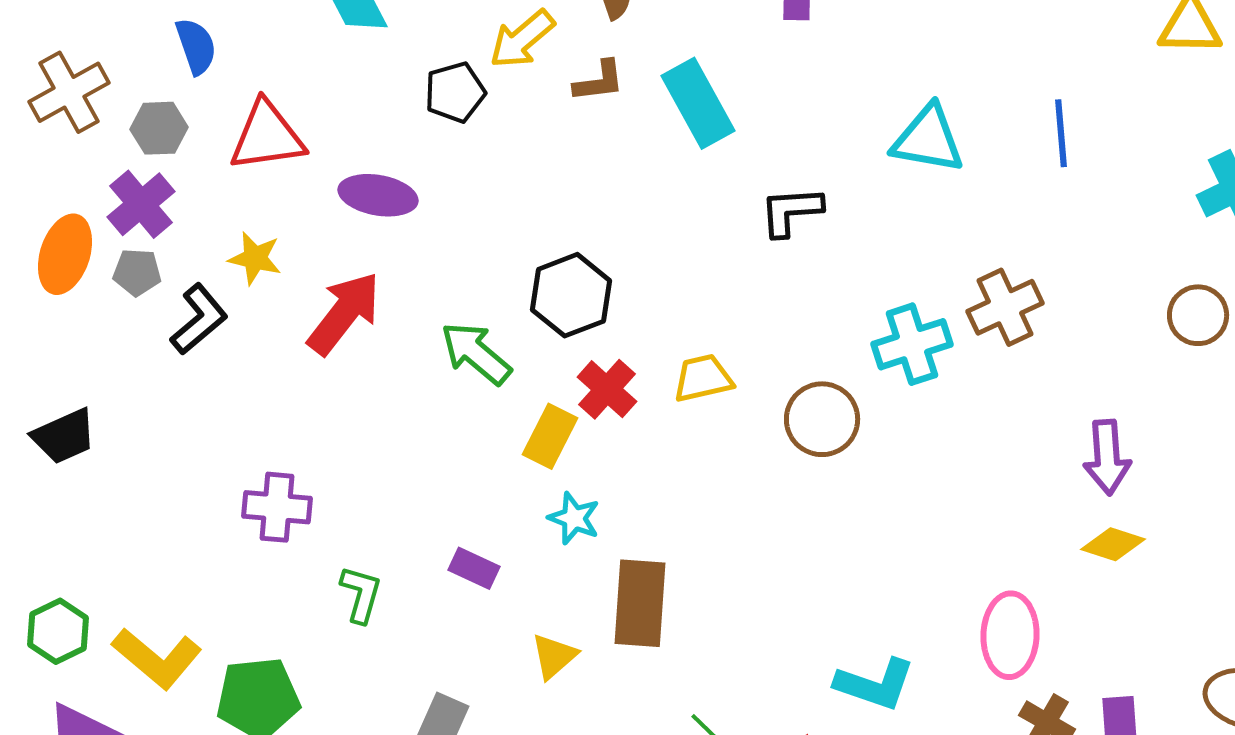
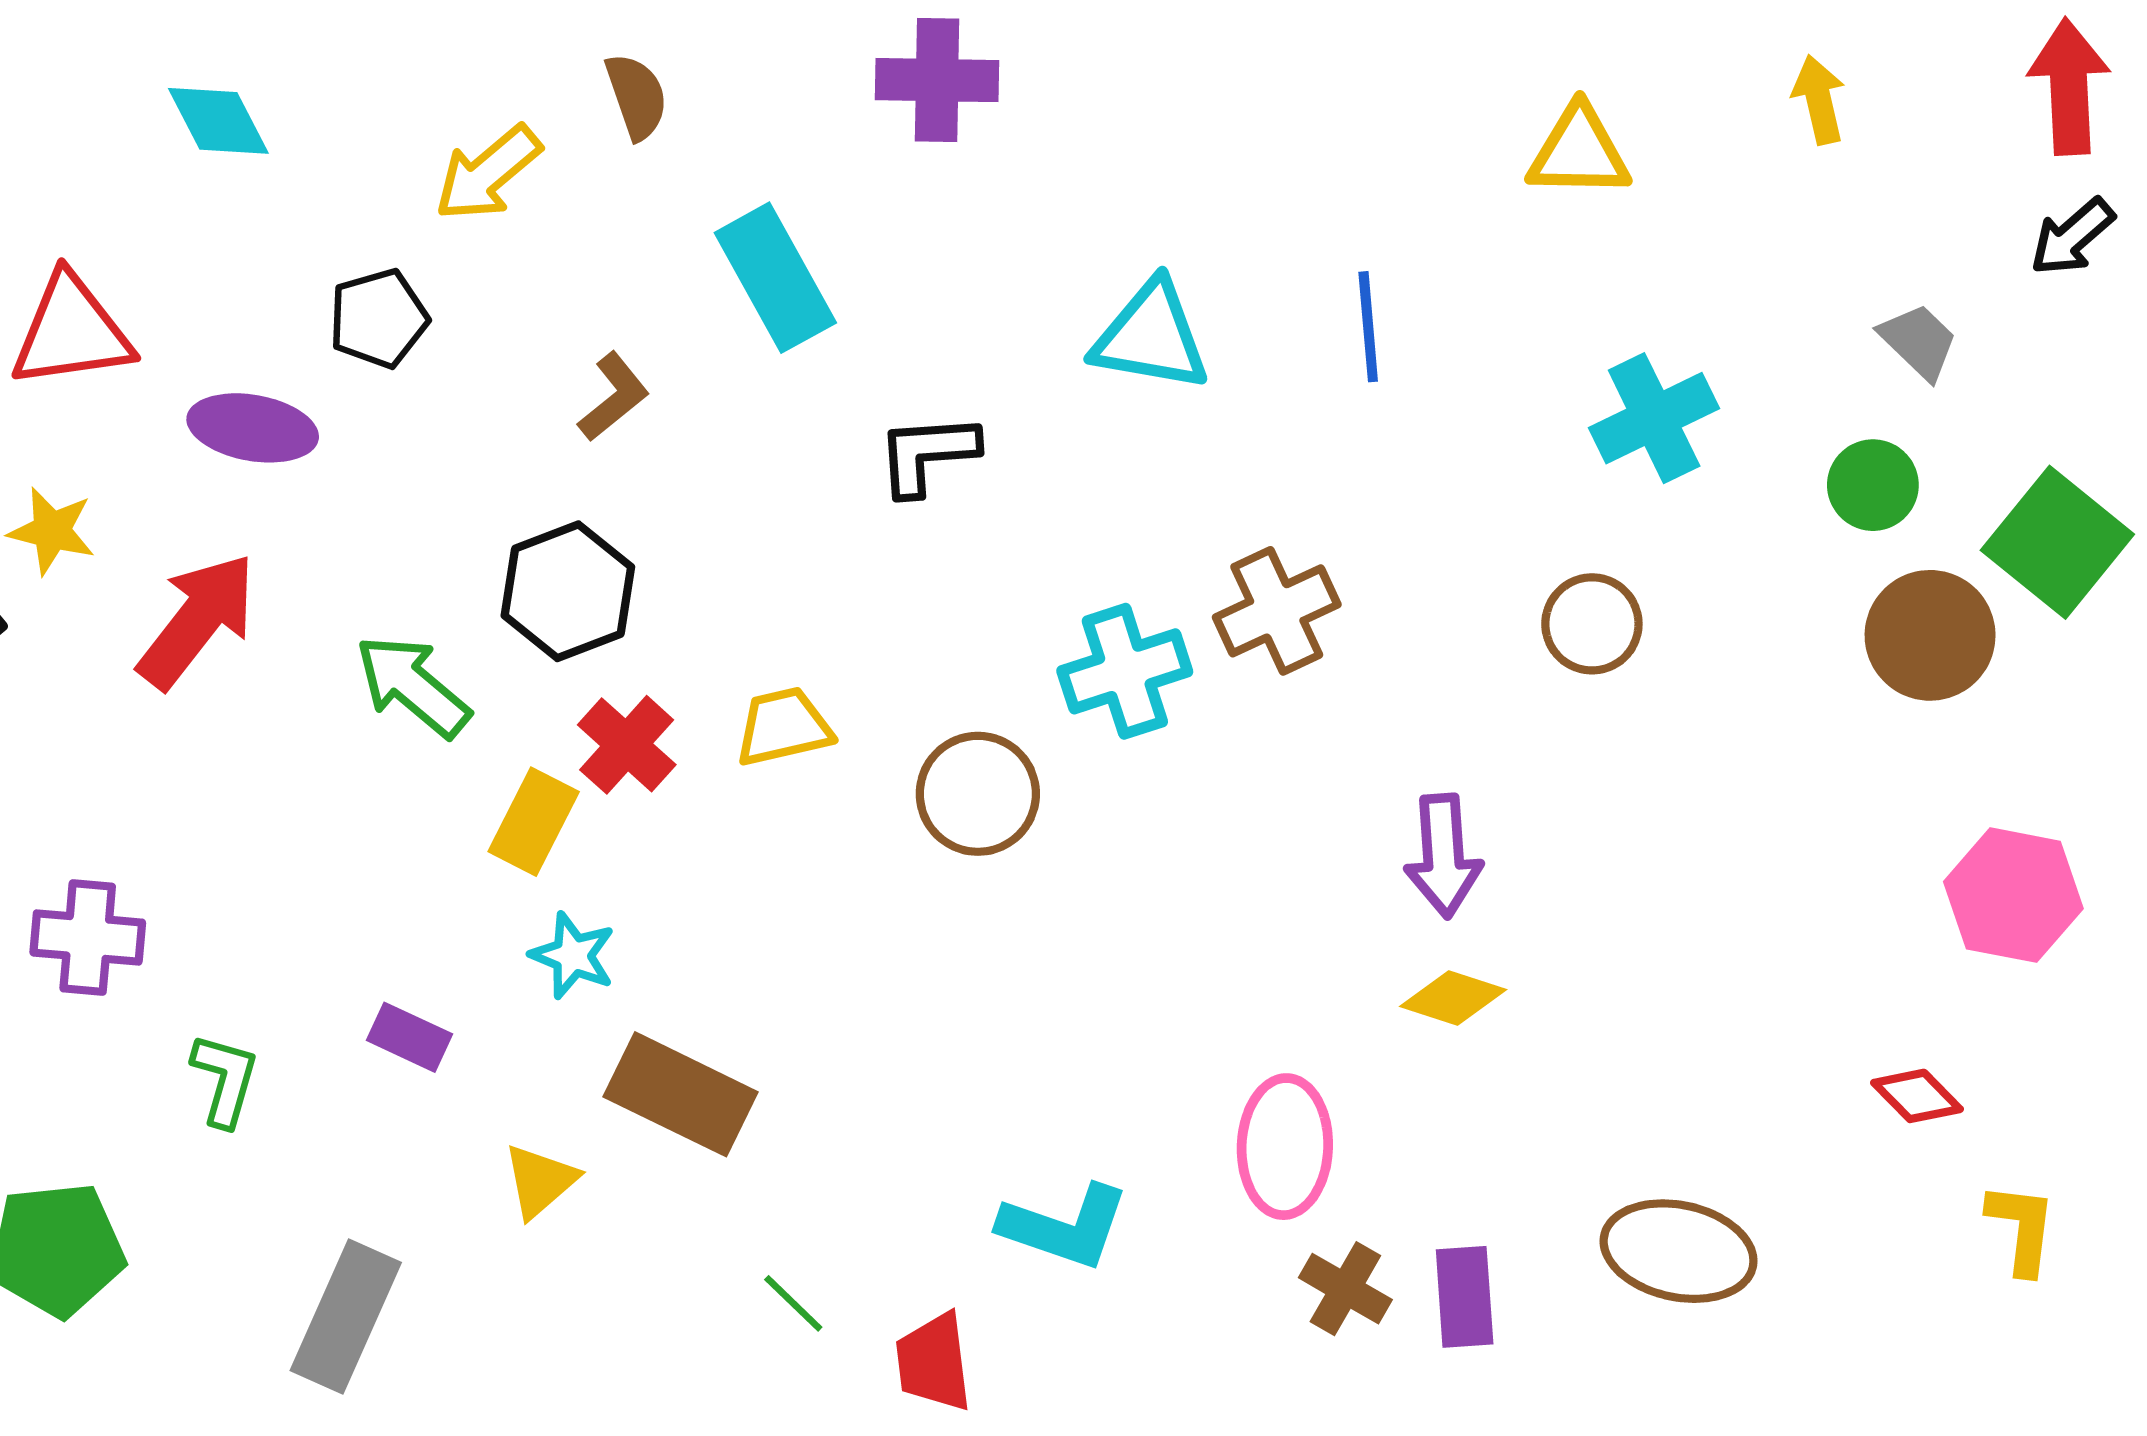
brown L-shape: (599, 81) -> (614, 397), moved, turned -32
black pentagon: (455, 92) -> (378, 318), moved
brown rectangle: (640, 603) -> (681, 1094), turned -68

